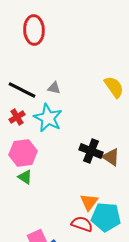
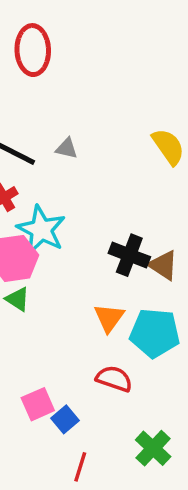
cyan star: (48, 118) -> (41, 230), moved
orange triangle: (89, 202) -> (109, 318), moved
cyan pentagon: (106, 217) -> (155, 333), moved

